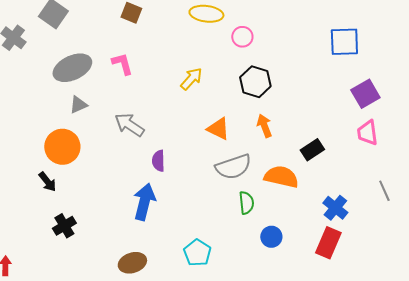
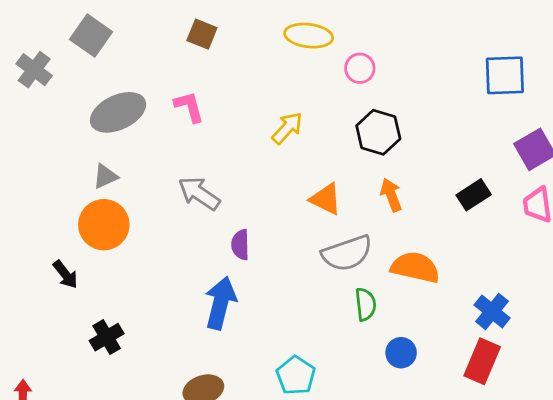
gray triangle: (78, 105) -> (105, 176), moved
black rectangle: (312, 150) -> (474, 195), moved
black arrow: (47, 182) -> (65, 274), moved

